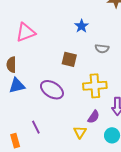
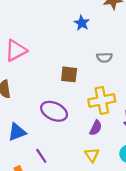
blue star: (82, 26) -> (82, 23), moved
blue triangle: (17, 86) -> (17, 132), moved
purple semicircle: (94, 117) -> (96, 128), moved

